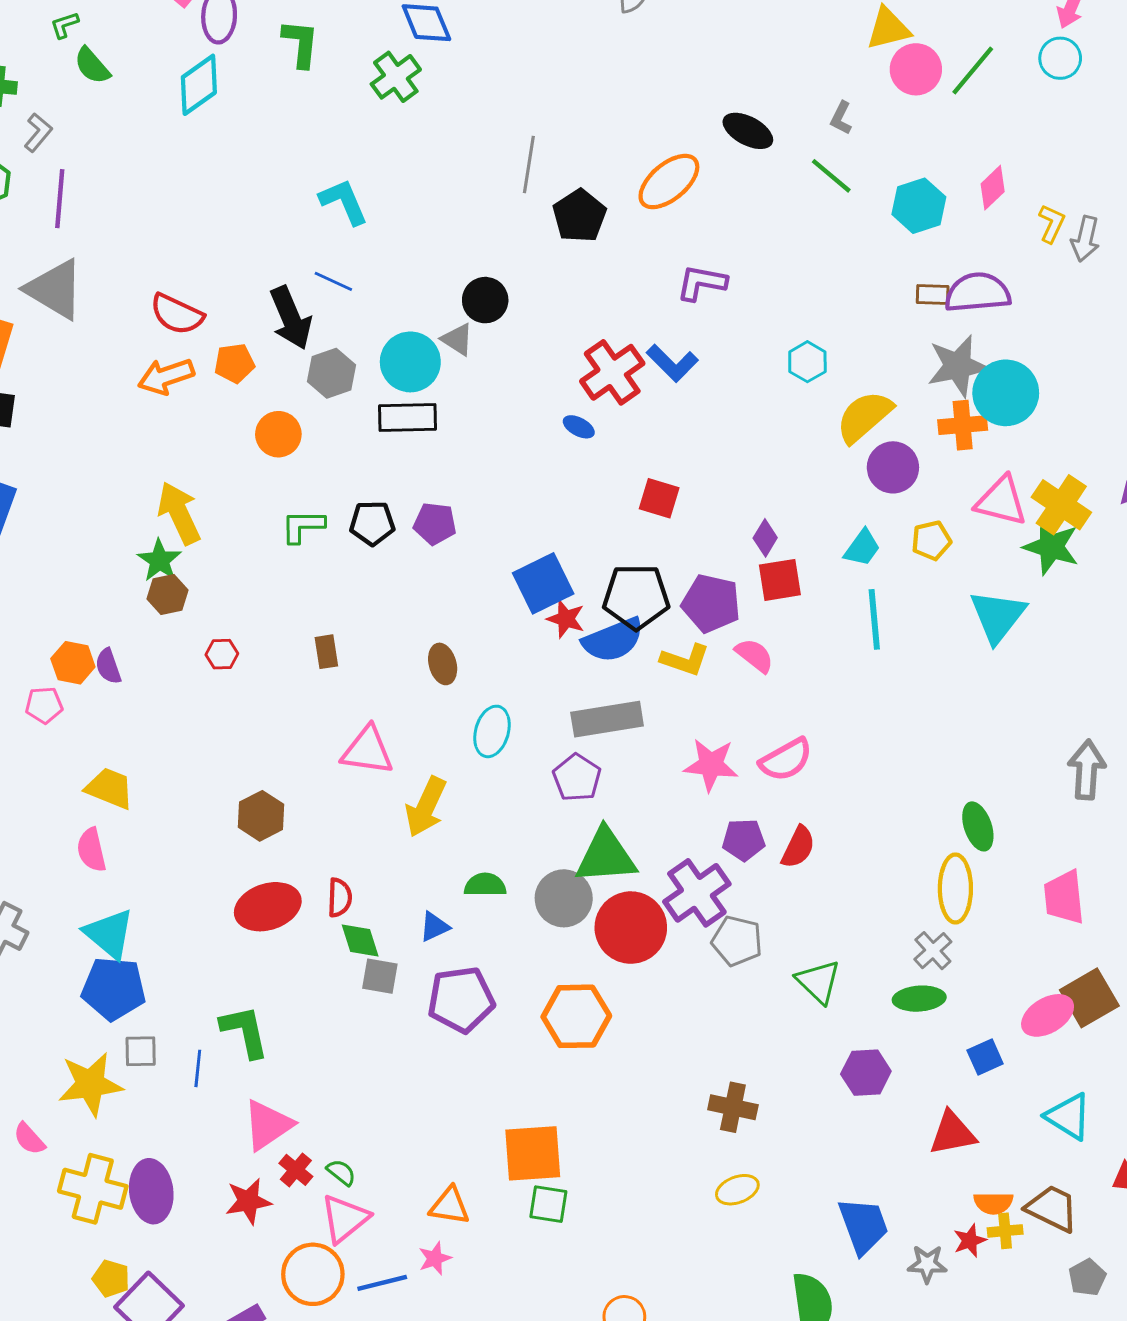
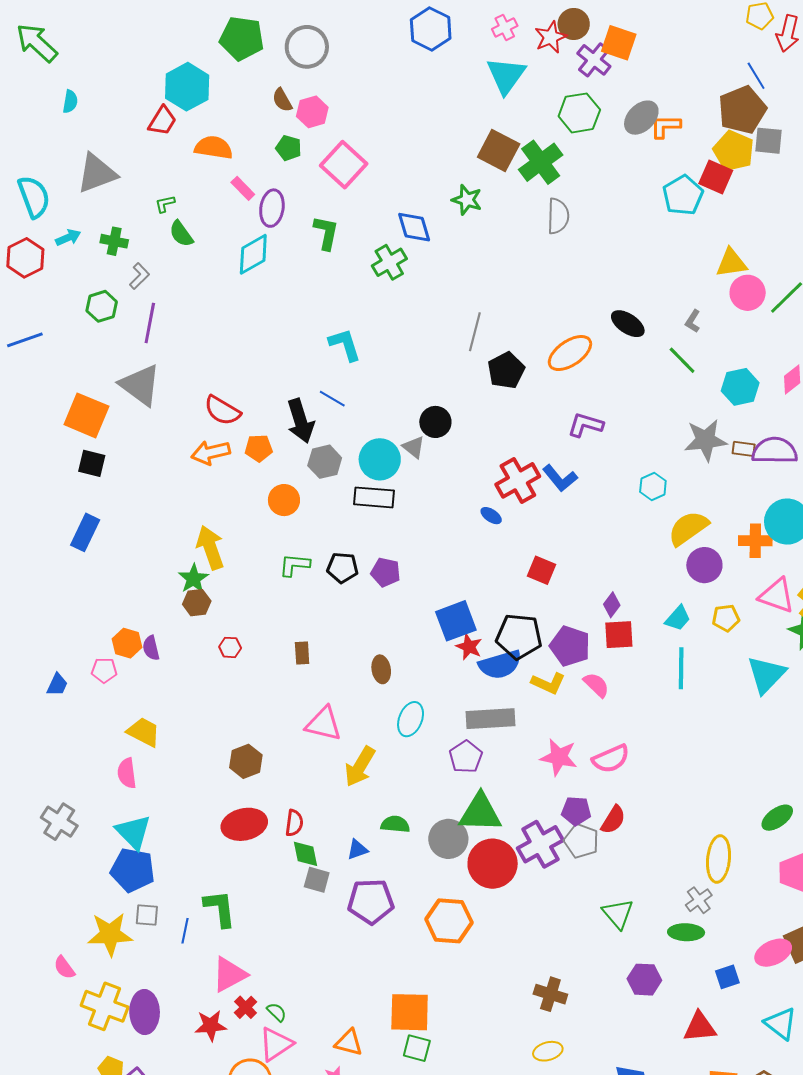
gray star: (958, 366) -> (706, 440), moved
green ellipse: (978, 826) -> (777, 818), moved, turned 68
gray pentagon: (737, 941) -> (581, 841), moved

